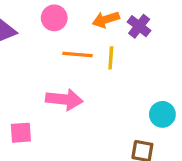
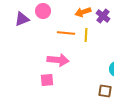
pink circle: (54, 18) -> (43, 11), moved
pink square: (21, 133) -> (47, 80), moved

